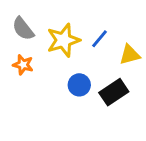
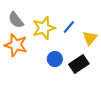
yellow triangle: (130, 55) -> (90, 38), turned -35
orange star: (23, 65) -> (16, 45), size x1.6

